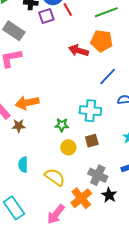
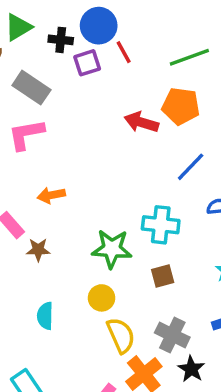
orange arrow: (27, 103) -> (51, 195), moved, size x0.7
green star: (62, 125) -> (112, 249), size x1.6
yellow circle: (68, 147) -> (102, 298), moved
yellow semicircle: (55, 177) -> (121, 335), moved, turned 30

